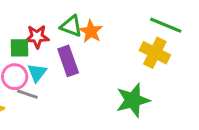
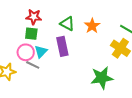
orange star: (91, 31) -> (92, 26), moved
red star: (37, 37) -> (34, 17), moved

